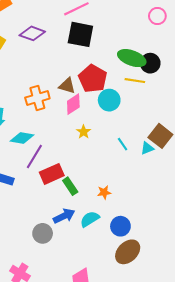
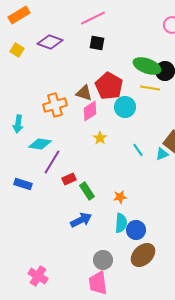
black square: (80, 34) -> (97, 43), size x0.6
red rectangle: (52, 174) -> (69, 179), size x0.6
cyan semicircle: (90, 219) -> (121, 223), moved, turned 126
gray circle: (43, 233) -> (103, 260), moved

